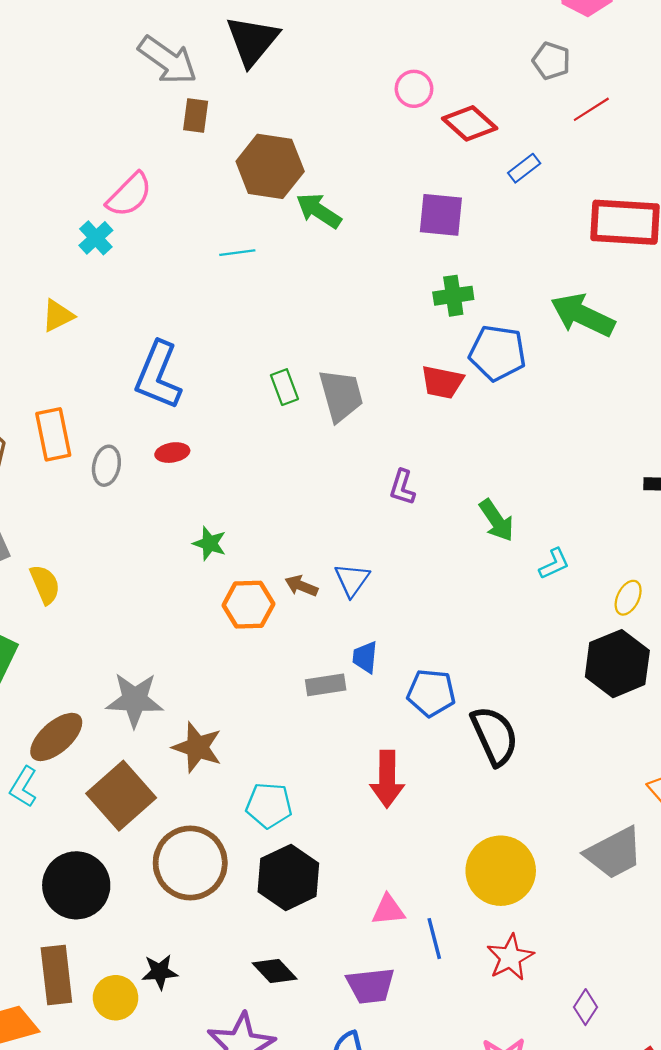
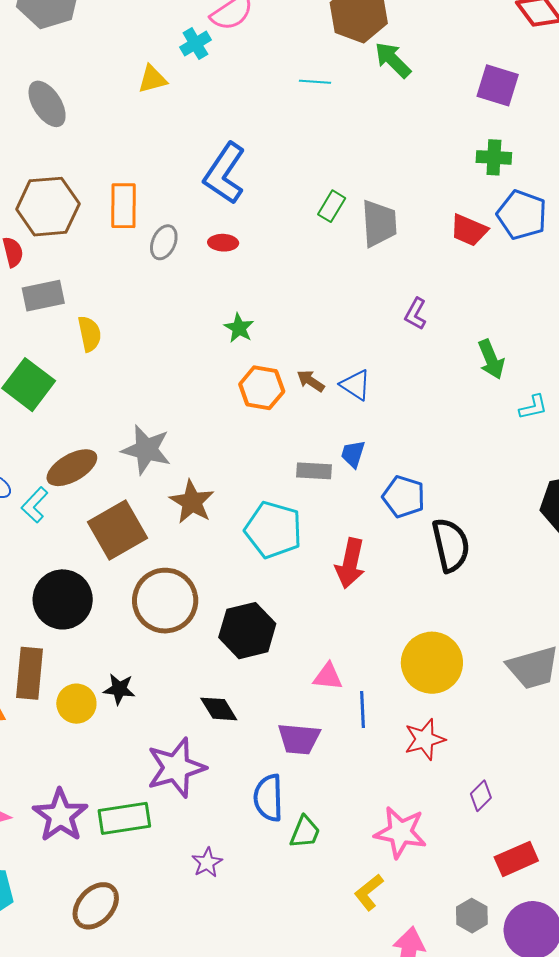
yellow triangle: (58, 316) -> (152, 79), moved
green rectangle: (284, 387) -> (332, 206), turned 40
blue triangle: (352, 580) -> (356, 385), turned -44
cyan pentagon: (269, 805) -> (273, 530), moved, size x1.4

